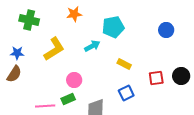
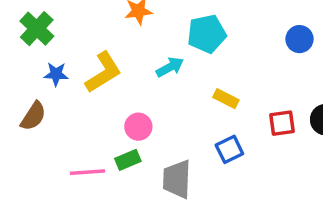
green cross: (29, 20) -> (37, 29), moved, turned 30
blue star: (17, 53) -> (56, 74), moved

